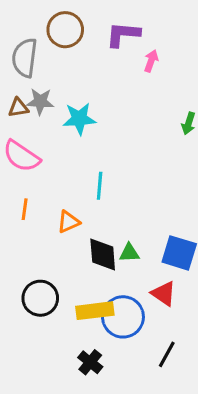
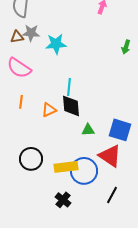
black diamond: (103, 254) -> (71, 106), moved
red triangle: (164, 294) -> (110, 156), size x1.4

